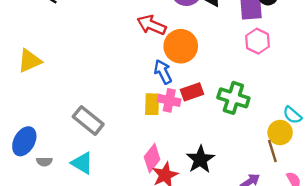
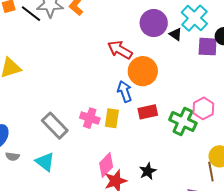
pink hexagon: (258, 41) -> (203, 108), moved
pink cross: (169, 100) -> (90, 118), moved
black star: (200, 159) -> (148, 171), size x0.7

